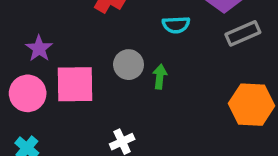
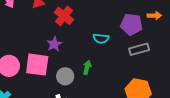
purple star: (39, 48) -> (54, 44), moved
gray circle: (129, 65) -> (65, 76), moved

